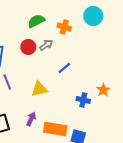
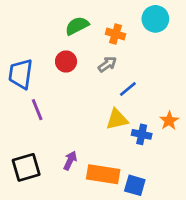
gray arrow: (46, 45) -> (107, 64), moved
blue line: (64, 68) -> (128, 89), moved
yellow triangle: (39, 89) -> (117, 119), moved

